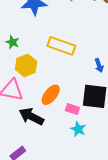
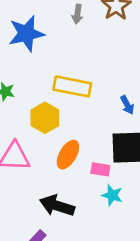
yellow hexagon: (26, 65) -> (45, 118), moved
black arrow: (31, 116) -> (57, 206), moved

